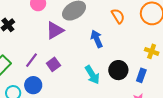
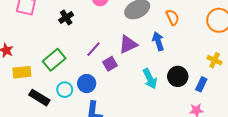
orange semicircle: (118, 16) -> (172, 17), moved
purple triangle: (55, 30) -> (128, 44), moved
purple line: (31, 60) -> (94, 49), moved

